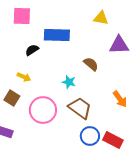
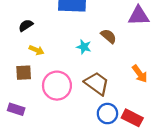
black semicircle: (32, 50) -> (26, 25), moved
cyan star: (69, 82) -> (84, 47), moved
brown square: (12, 98) -> (24, 73), turned -35

